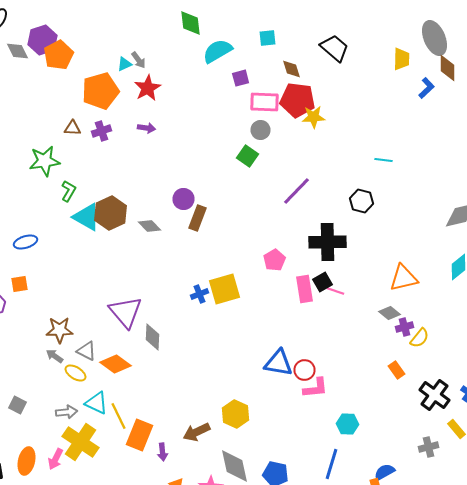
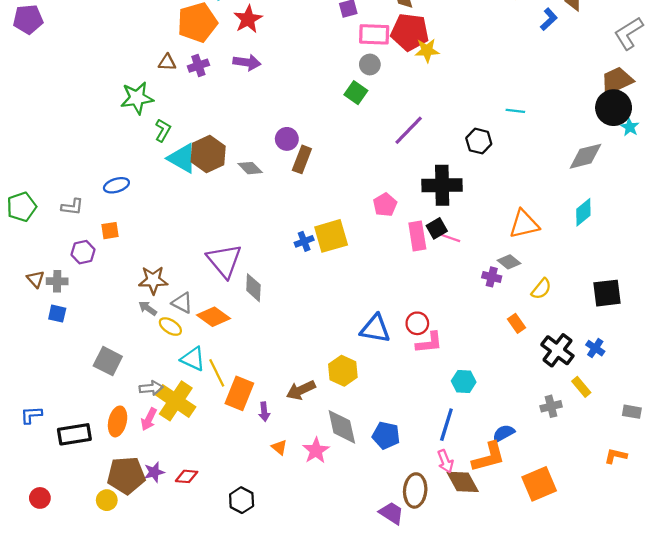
purple arrow: (146, 128) -> (247, 62), size x1.4
cyan line: (384, 160) -> (515, 111), moved
purple cross: (404, 327) -> (492, 277), moved, turned 30
blue triangle: (278, 363) -> (375, 329), moved
gray square: (18, 405) -> (108, 361), size x1.5
gray arrow: (66, 412) -> (151, 388), moved

